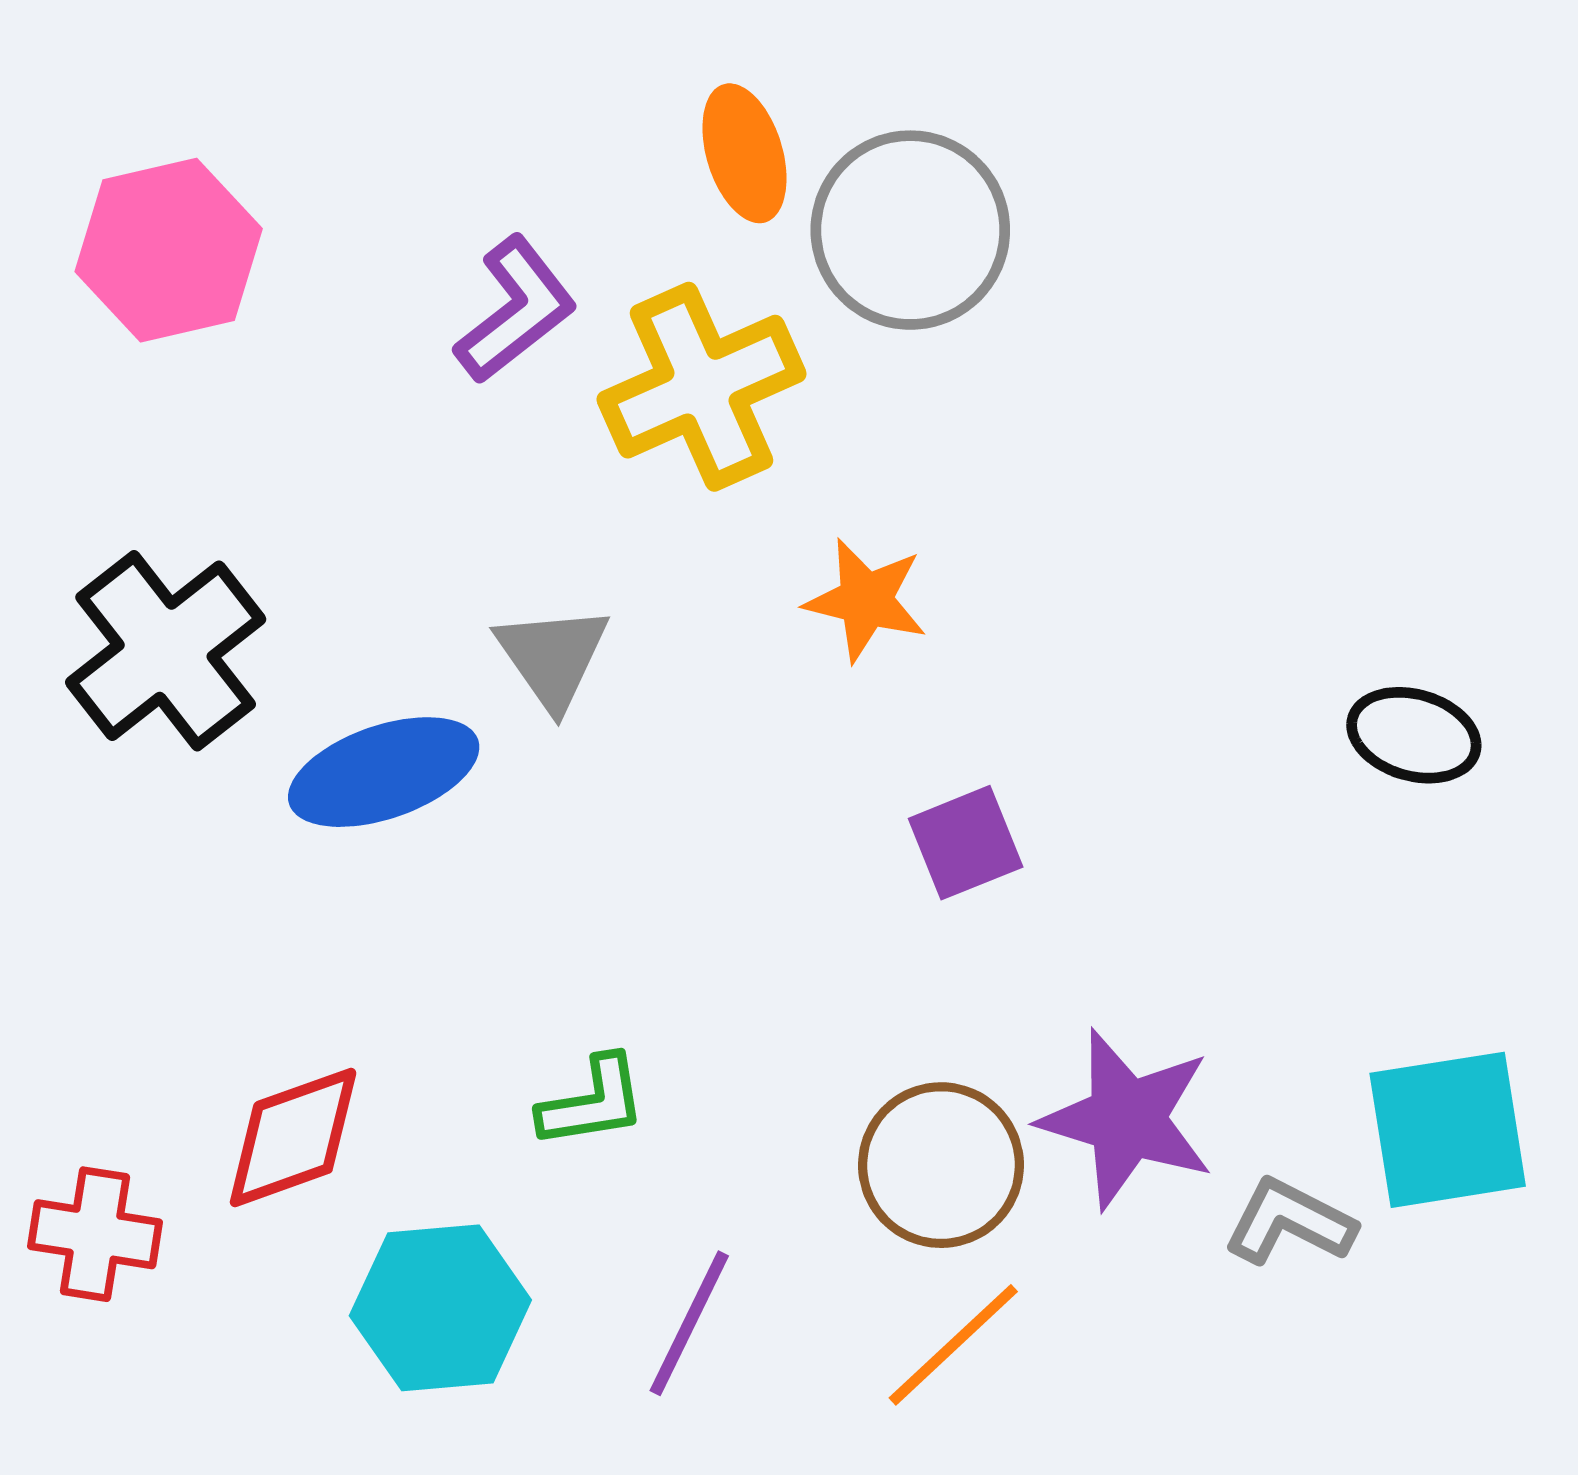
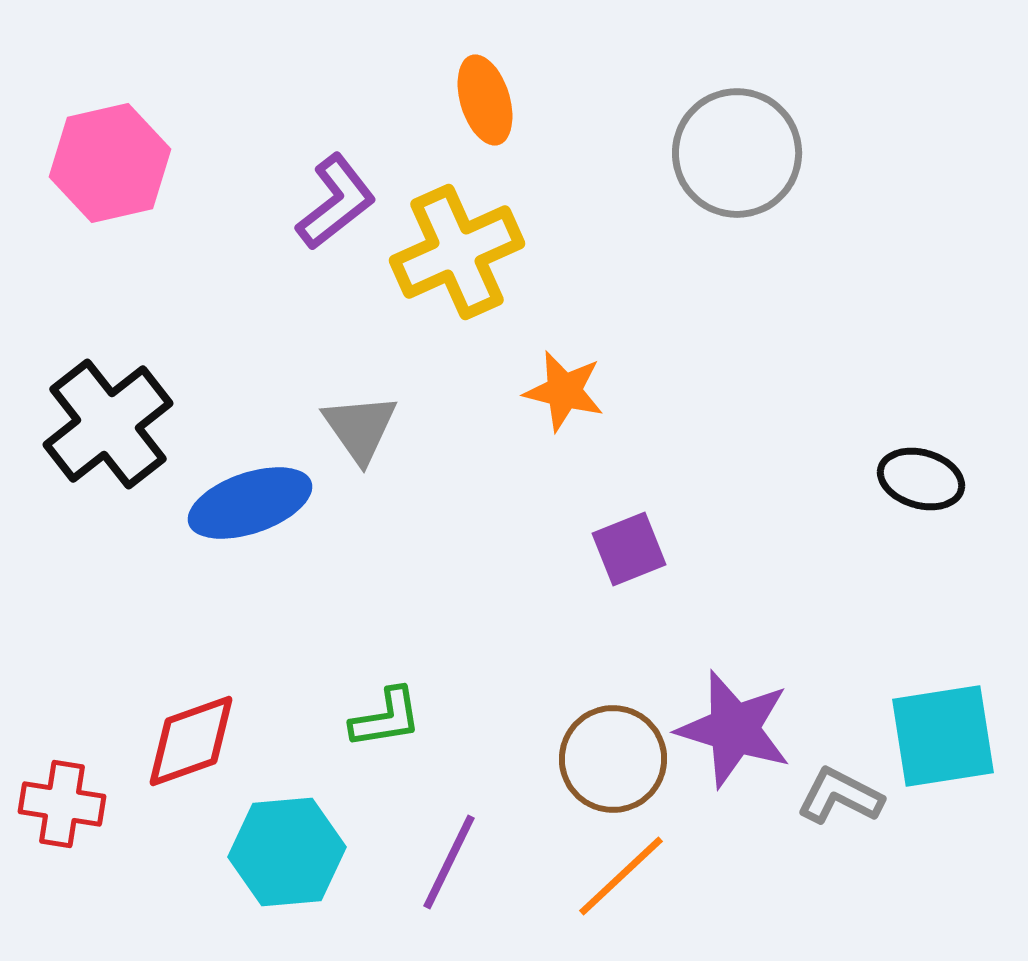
gray circle: (910, 230) -> (737, 153), moved

